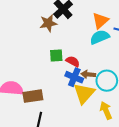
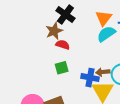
green square: (56, 56) -> (62, 68), moved
red semicircle: (73, 61) -> (63, 45), moved

